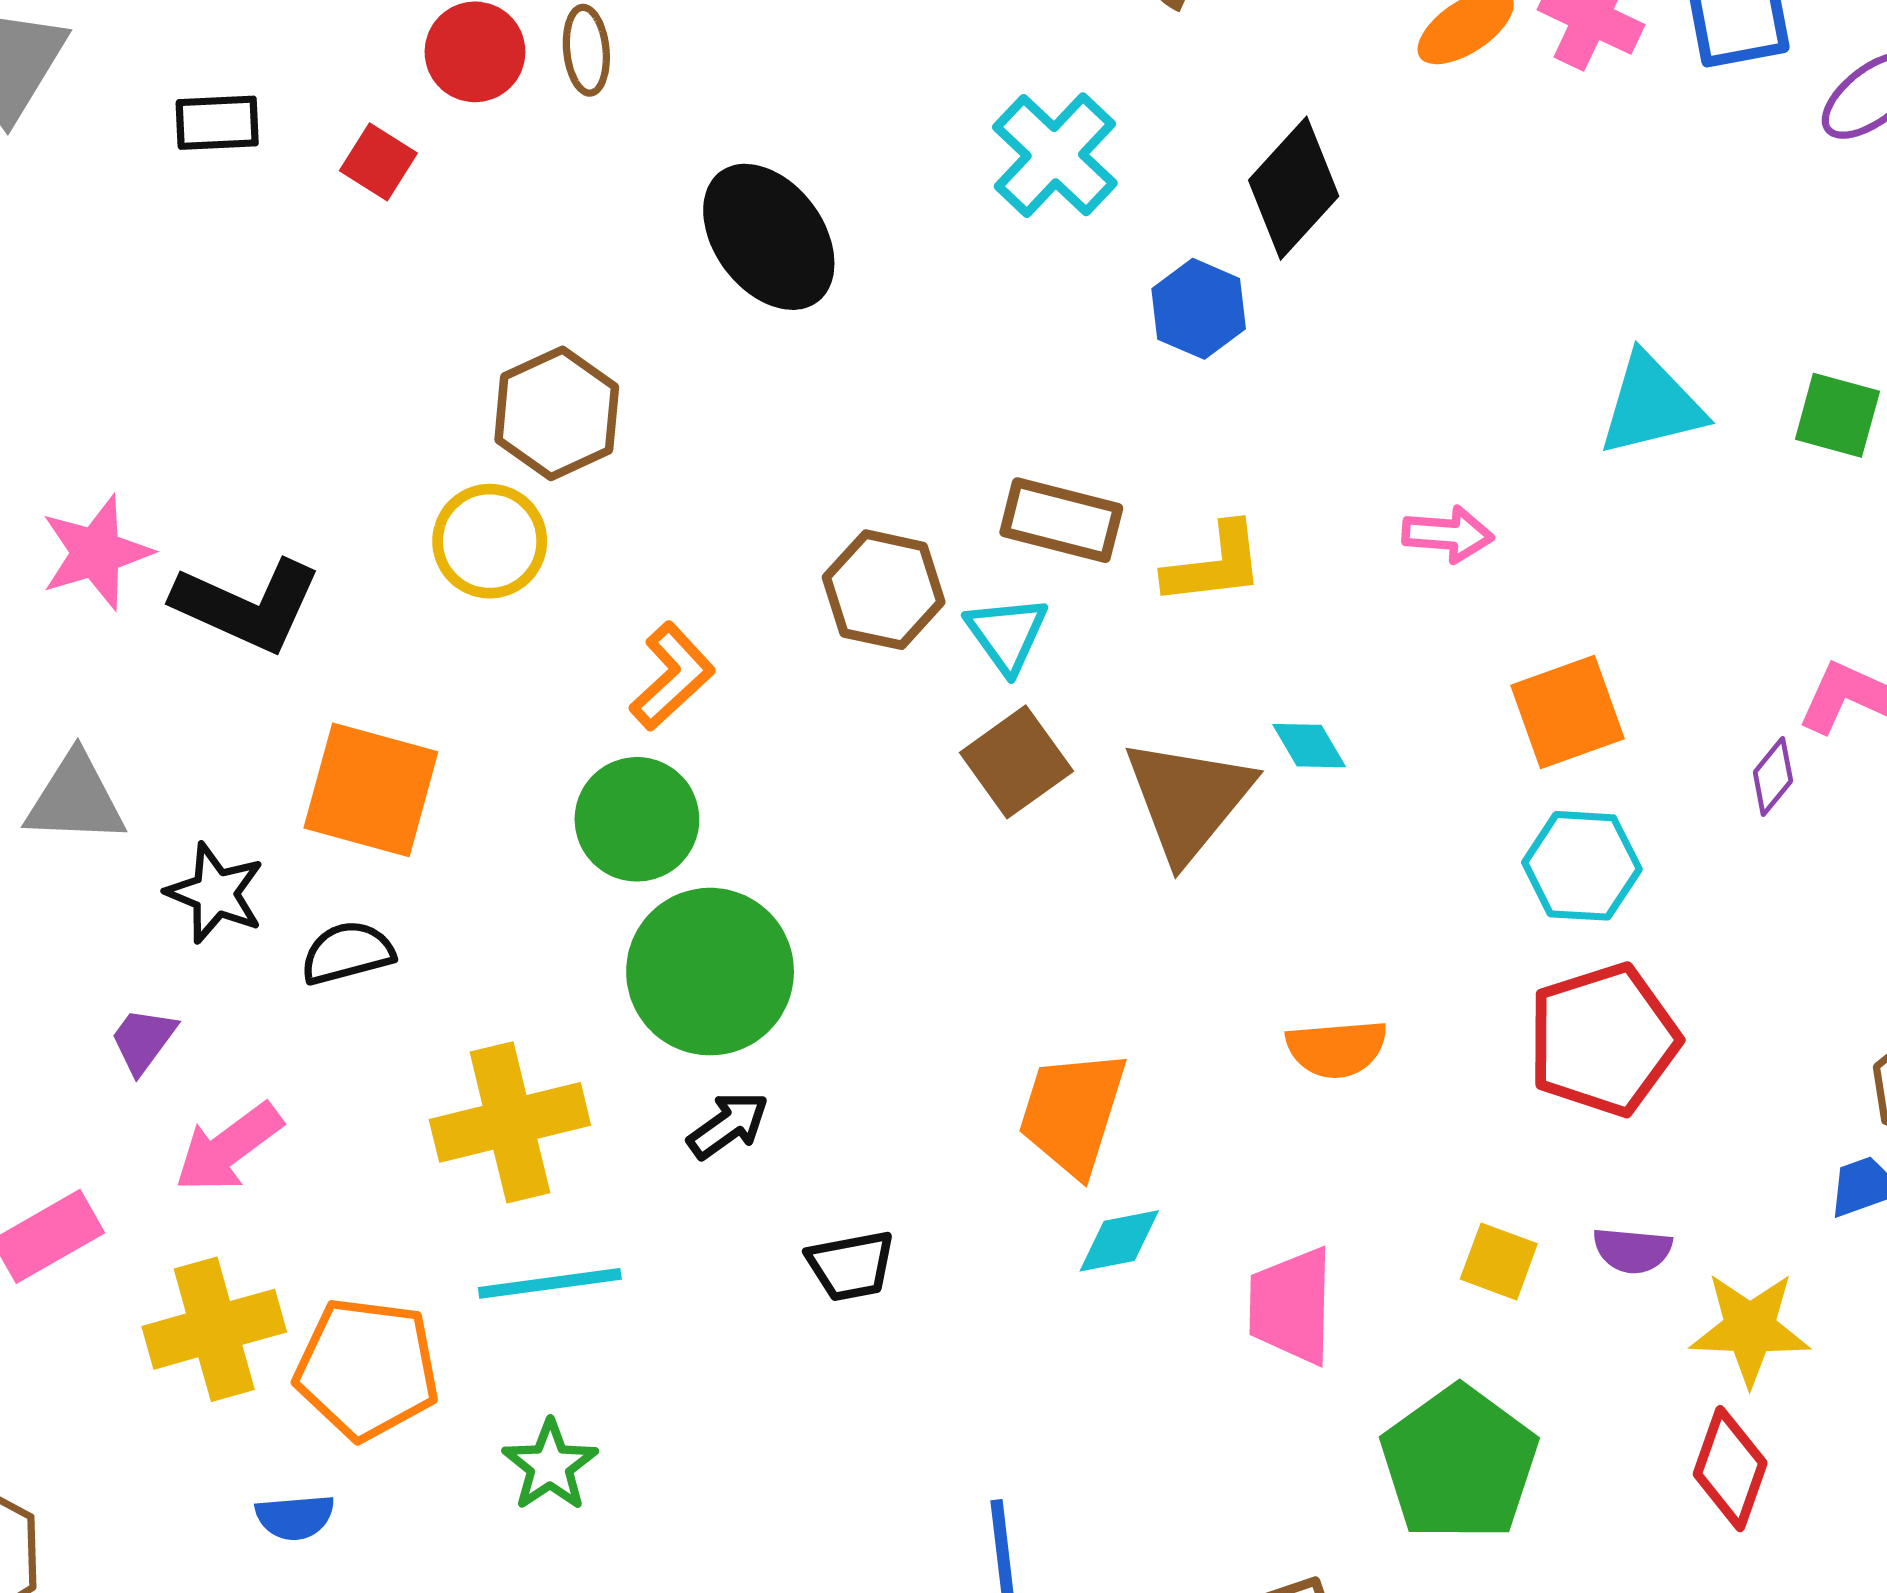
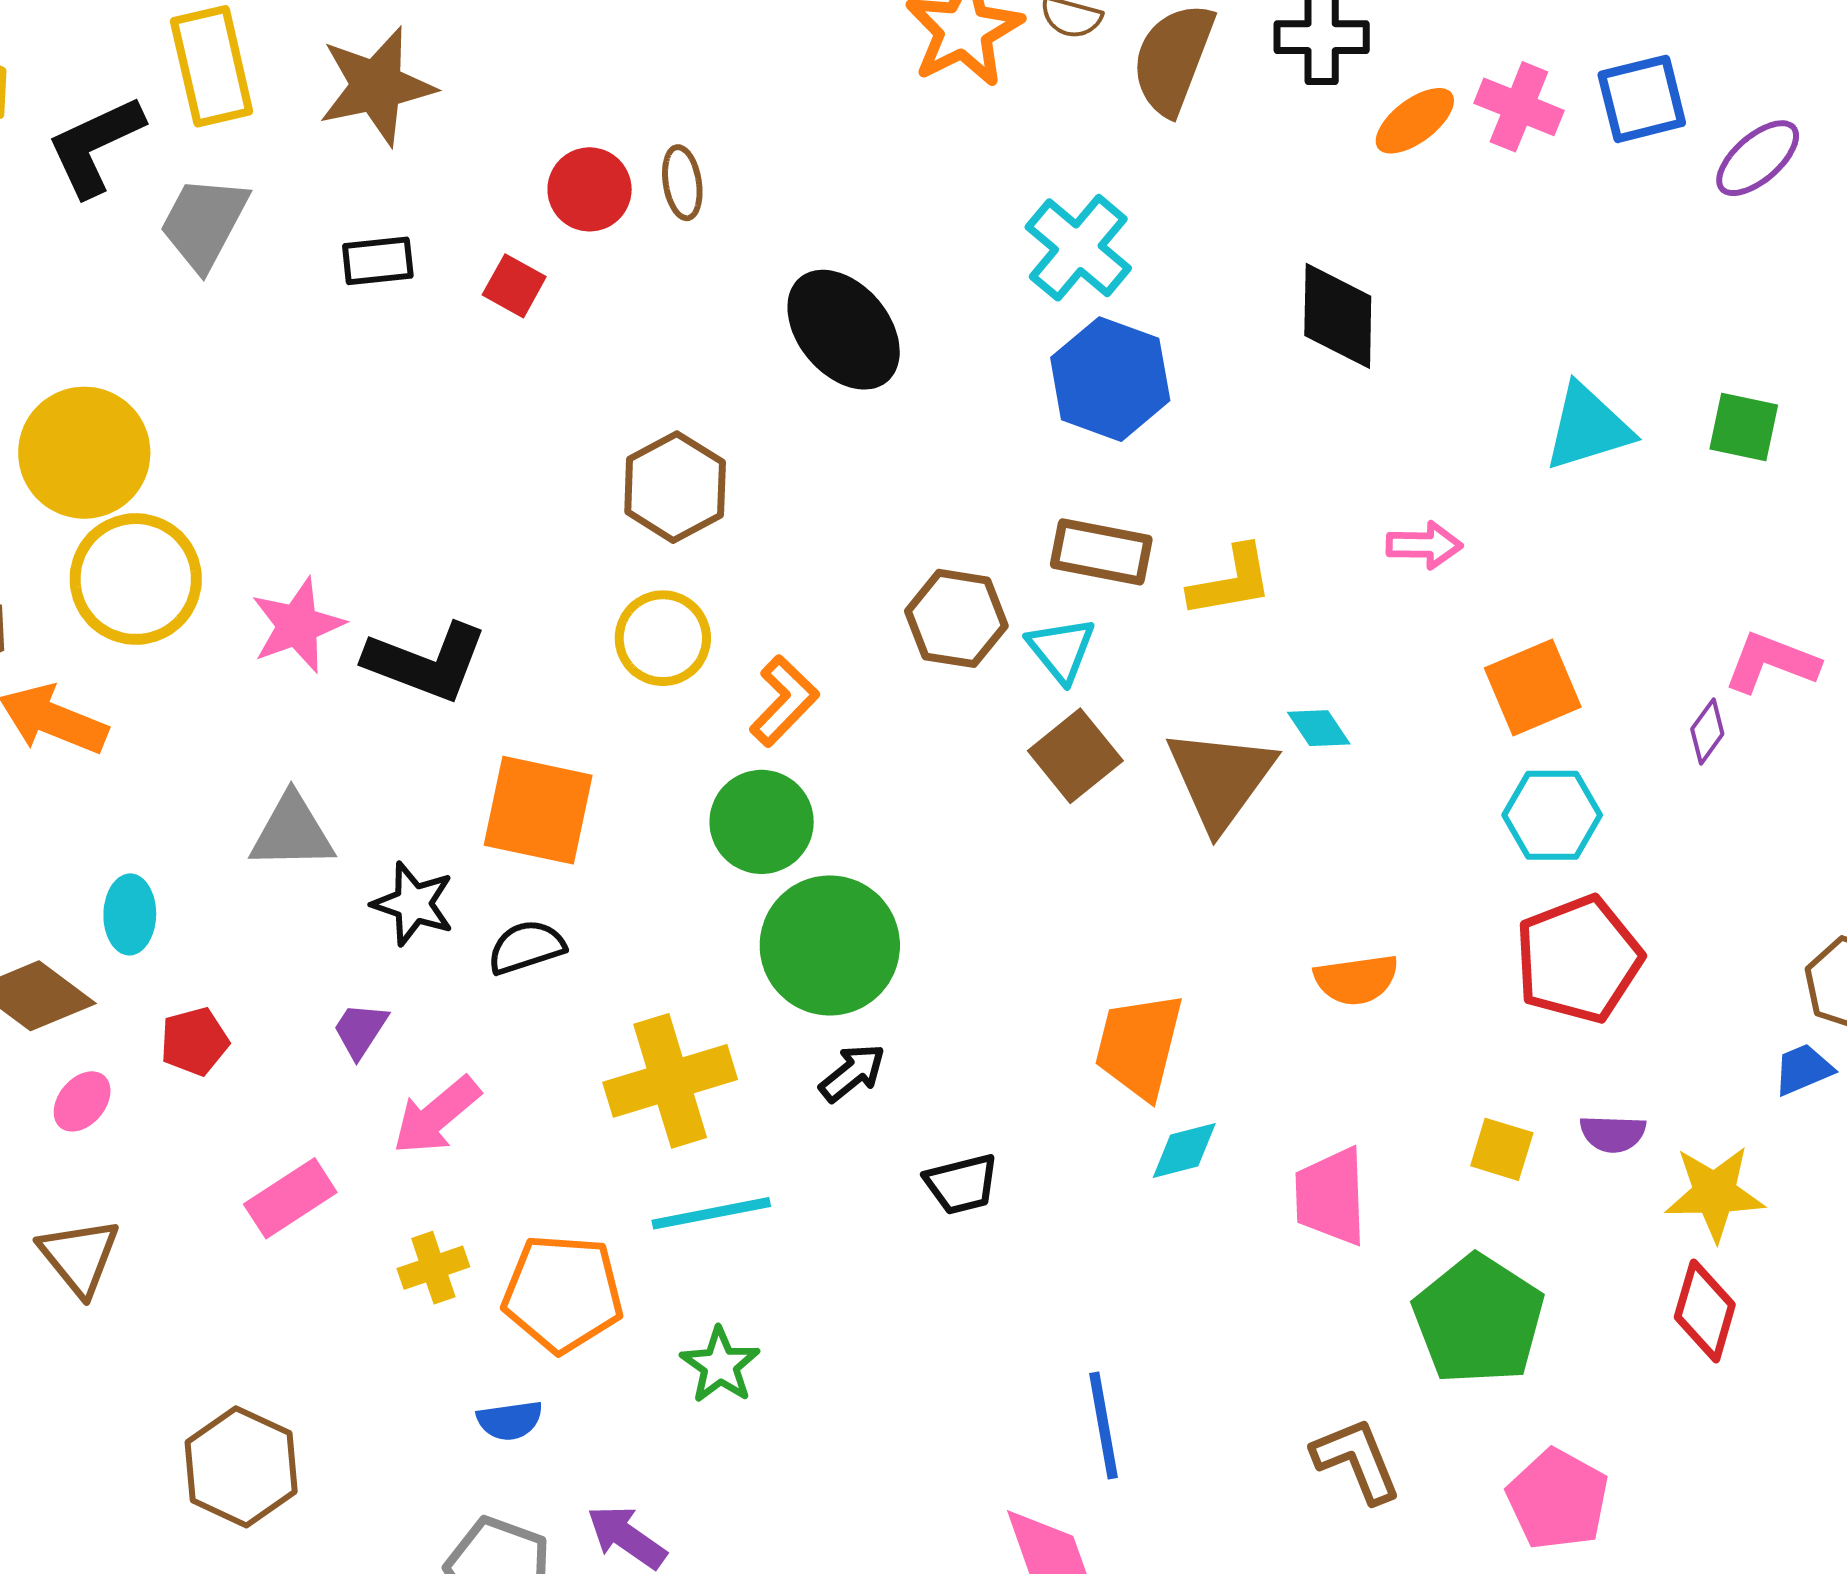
black diamond: (1294, 188) -> (1338, 316), moved, turned -38
blue hexagon: (1199, 309) -> (1110, 379), moved, size x1.5
yellow circle: (490, 541) -> (663, 638), moved
yellow cross: (214, 1329) -> (433, 1268), size x0.6

